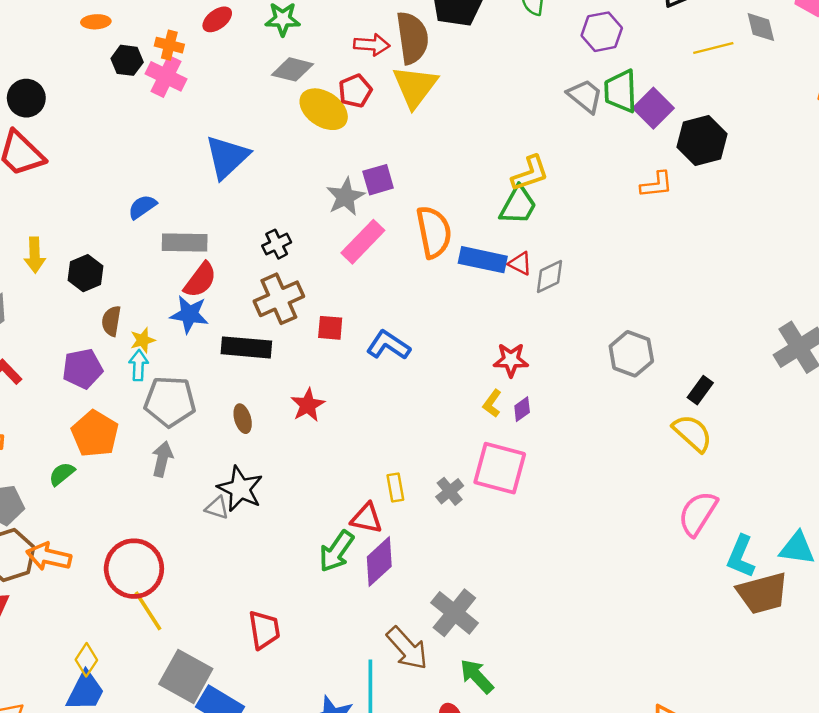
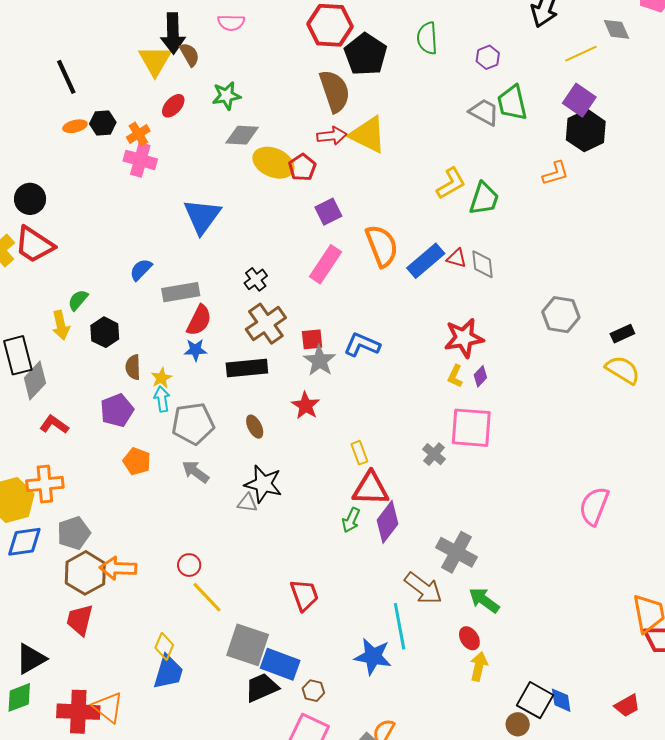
purple hexagon: (602, 32) -> (488, 57), size x0.7
orange cross: (169, 45) -> (138, 134), turned -35
red arrow: (372, 45) -> (332, 136), moved
black hexagon: (127, 60) -> (103, 123), moved
yellow triangle: (415, 87) -> (368, 135), moved, turned -30
red pentagon: (355, 91) -> (302, 167), moved
purple square: (653, 108) -> (579, 100), moved
gray star: (345, 197) -> (320, 361), moved
green trapezoid: (518, 205) -> (484, 199), moved
blue rectangle: (483, 260) -> (426, 261), turned -42
gray diamond: (549, 276) -> (483, 264), turned -60
blue star: (189, 314) -> (195, 350), size x0.7
red star: (511, 360) -> (464, 338), size x1.4
black rectangle: (700, 390) -> (622, 334), turned 40
orange pentagon: (95, 434) -> (137, 461), size x0.7
gray arrow: (162, 459) -> (195, 472), turned -56
green semicircle: (62, 474) -> (78, 300), moved
yellow rectangle: (395, 488) -> (359, 453), moved
pink semicircle: (698, 513) -> (594, 506), moved
red triangle: (367, 518) -> (371, 489), size x1.4
green arrow: (336, 551) -> (351, 520), size x0.7
red circle: (134, 569) -> (189, 565), size x0.5

